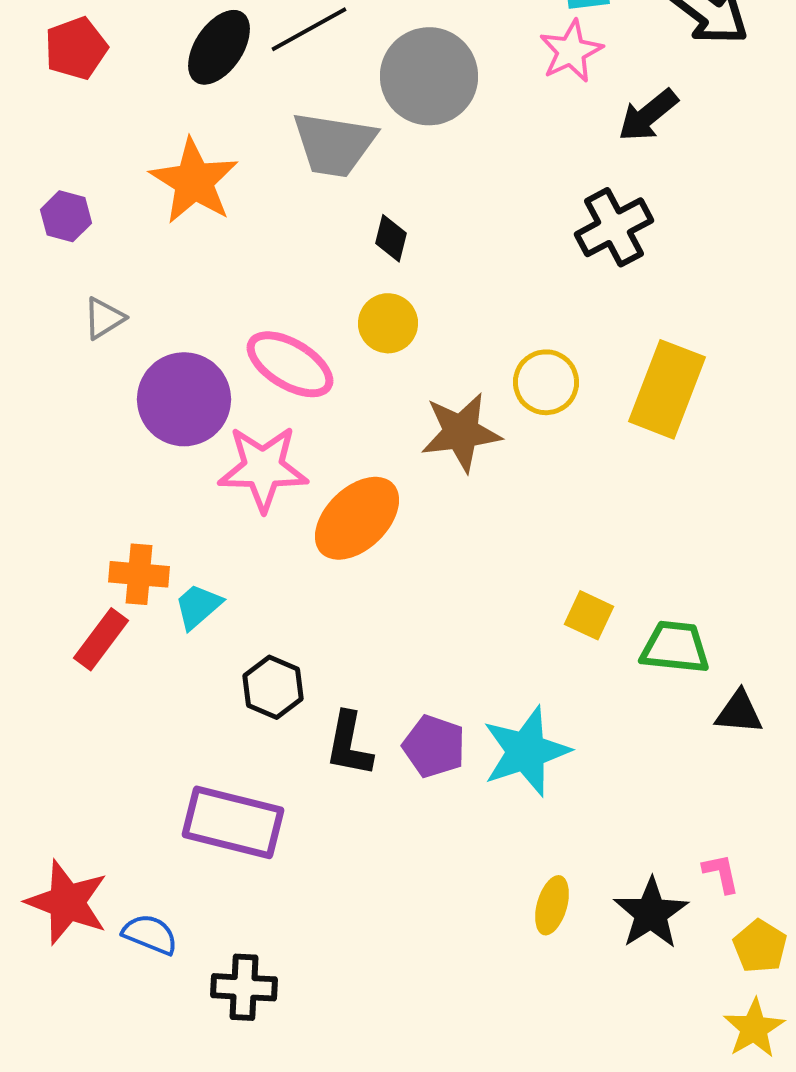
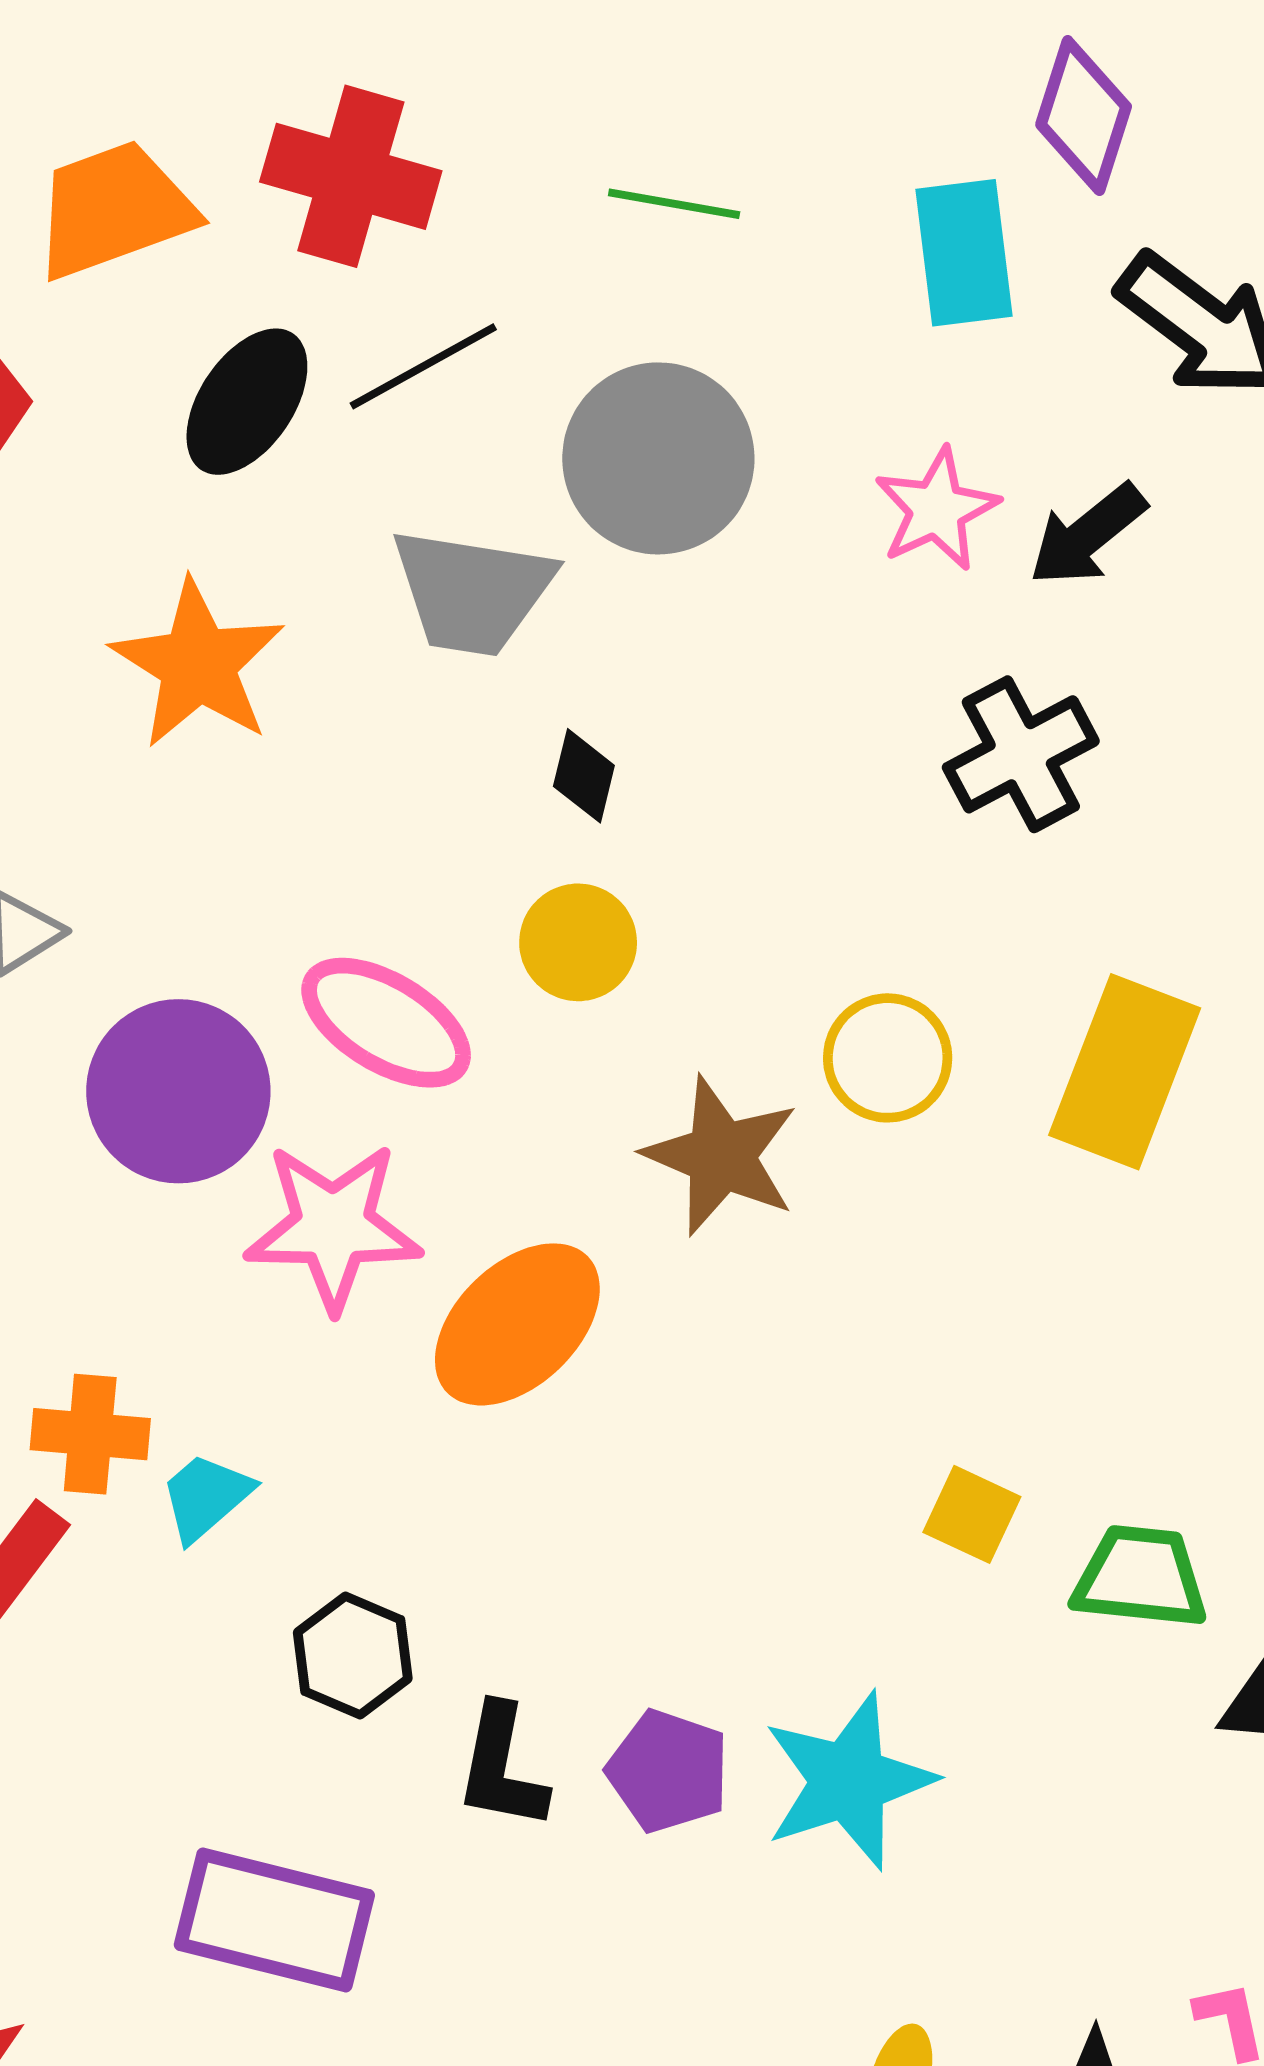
pink star: (571, 51) -> (937, 509), moved
brown star: (461, 432) -> (721, 1156), turned 30

